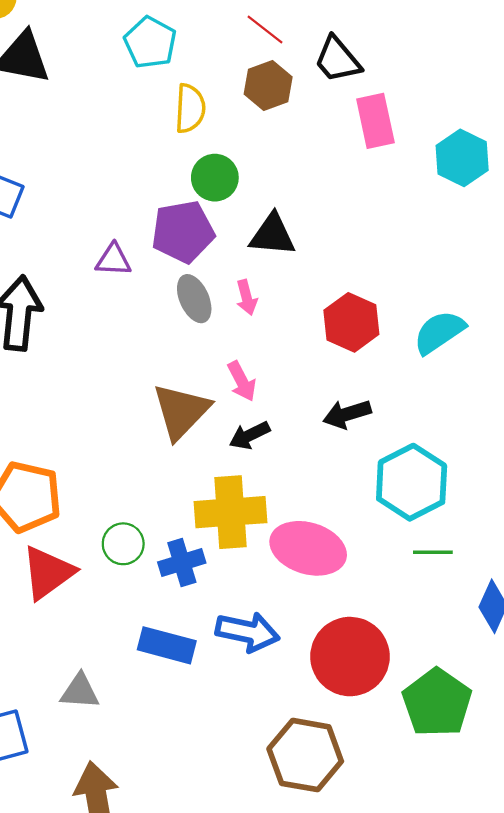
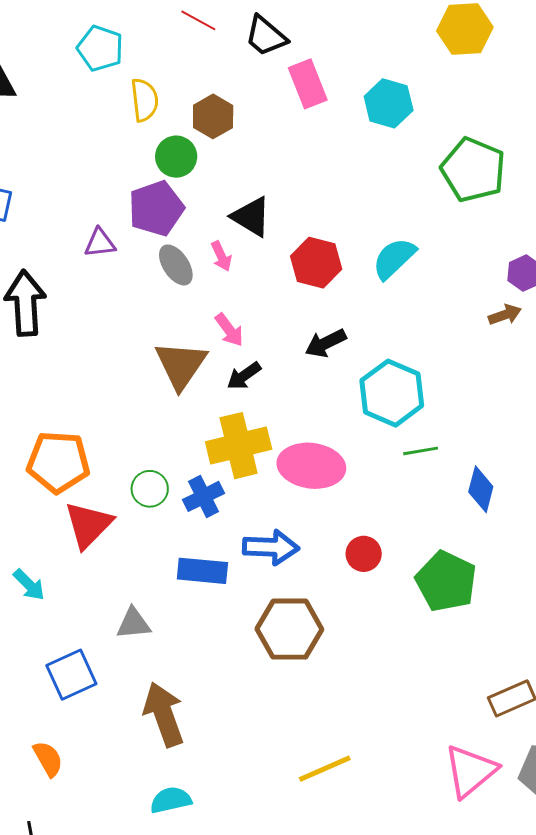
brown hexagon: (268, 86) -> (213, 116), moved
black triangle: (272, 235) -> (251, 217), moved, turned 36
red circle: (350, 657) -> (364, 554), size x0.5
brown hexagon: (305, 755) -> (289, 629), moved

